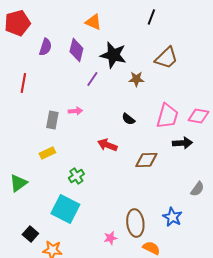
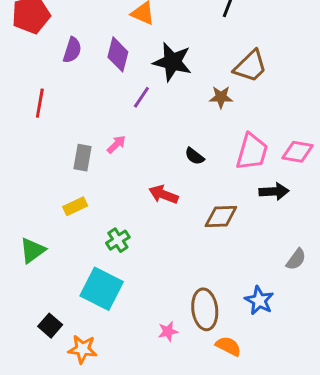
brown star: (136, 79) -> (221, 97), moved
pink arrow: (75, 111) -> (116, 144), turned -40

